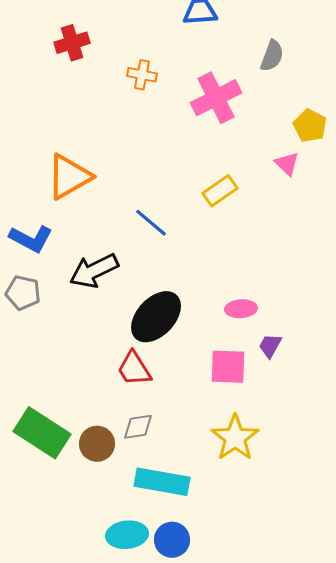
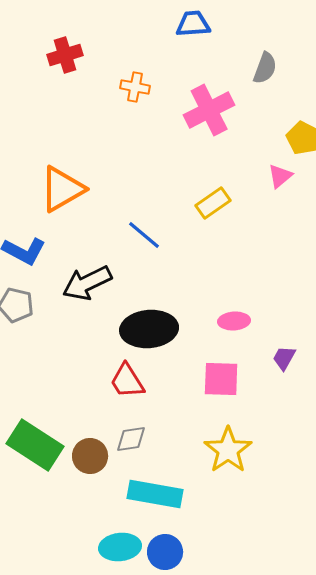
pink triangle: (287, 164) -> (280, 176), turned 36
black ellipse: (156, 317) -> (149, 329), turned 42
purple trapezoid: (270, 346) -> (284, 358), moved

